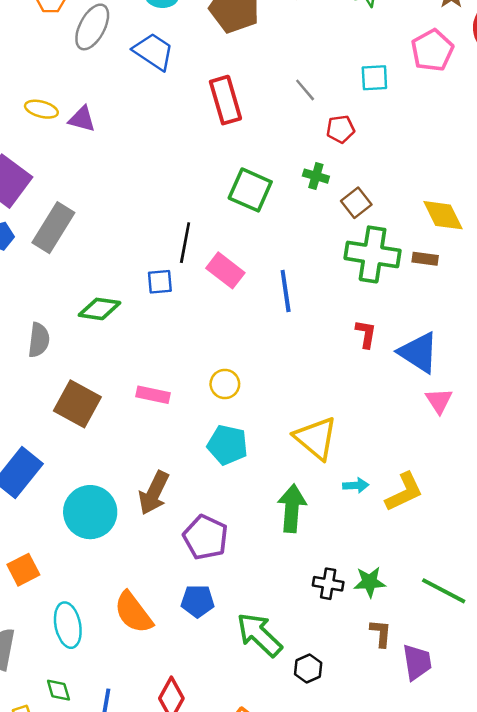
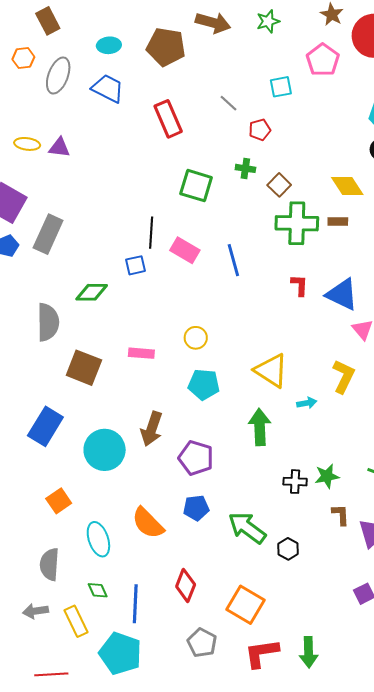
gray semicircle: (39, 340) -> (48, 322), size x1.4
yellow L-shape: (404, 492) -> (344, 376), moved, turned -32

